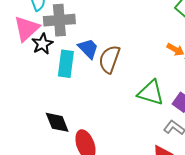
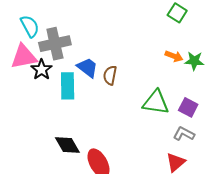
pink triangle: (27, 29) -> (24, 57), turned 40
brown semicircle: (109, 59) -> (110, 75), size x0.7

